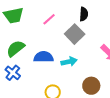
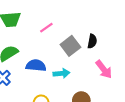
black semicircle: (84, 14) -> (92, 41), moved

